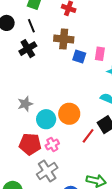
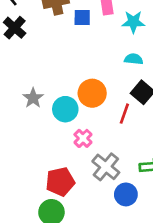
red pentagon: (30, 144) -> (60, 182), moved
gray cross: (47, 171) -> (106, 167), moved

